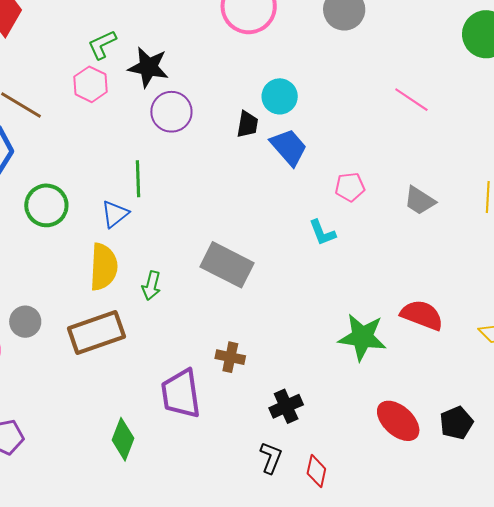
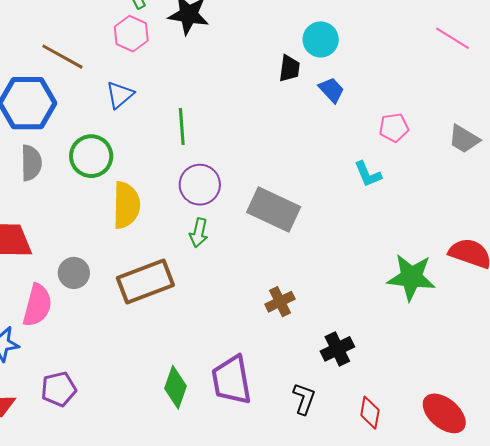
purple circle: (171, 112) -> (200, 185), moved
blue trapezoid: (289, 147) -> (331, 90), size x0.7
blue triangle: (115, 214) -> (120, 95), moved
yellow semicircle: (104, 267) -> (126, 205), moved
brown cross: (230, 357) -> (280, 302), turned -36
purple trapezoid: (181, 394) -> (232, 380), moved
red ellipse: (398, 421) -> (444, 413), moved
black L-shape: (271, 458) -> (304, 399), moved

